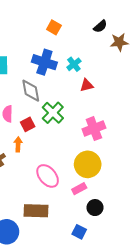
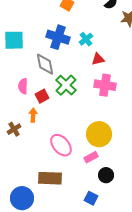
pink cross: (94, 129) -> (105, 85), moved, turned 30

